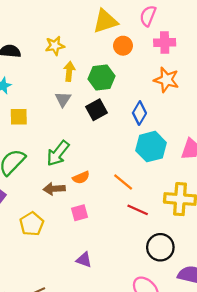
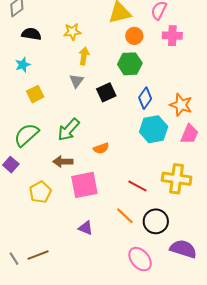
green hexagon: (101, 78) -> (130, 64), moved
orange star: (166, 80) -> (181, 105), moved
yellow square: (19, 117) -> (35, 94), turned -30
orange semicircle: (81, 177) -> (101, 148), moved
orange line: (123, 182) -> (125, 216), moved
pink square: (79, 213) -> (84, 185), size x1.8

